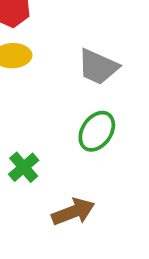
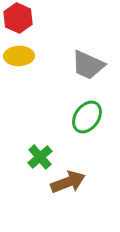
green cross: (24, 167) -> (40, 157), moved

